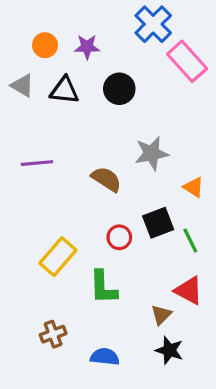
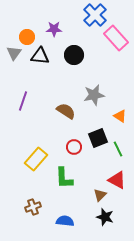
orange circle: (45, 45) -> (27, 37), moved
gray triangle: (22, 86) -> (14, 53), turned 35
purple line: (37, 163) -> (23, 101), turned -66

